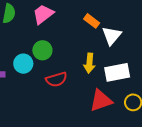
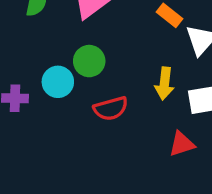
red triangle: (101, 101) -> (182, 144), size x0.7

